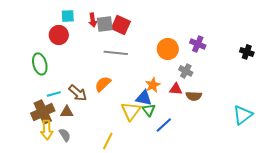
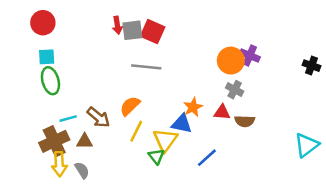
cyan square: (68, 16) -> (47, 57), moved
red circle: (59, 35) -> (43, 23), moved
orange circle: (168, 49) -> (231, 61), moved
green triangle: (149, 110) -> (156, 156), moved
yellow line: (108, 141) -> (136, 131), moved

